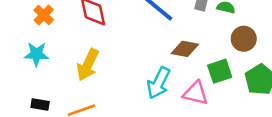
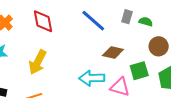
cyan arrow: (159, 83) -> (92, 78), turned 60

